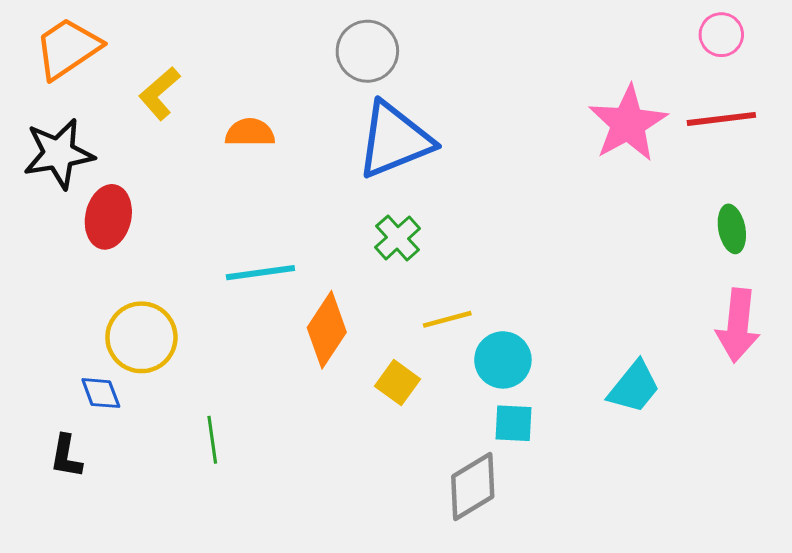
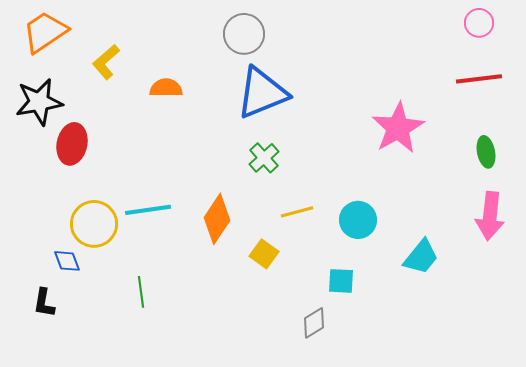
pink star: (628, 123) -> (398, 128), moved
cyan line: (260, 273) -> (148, 210), moved
cyan circle: (503, 360) -> (358, 220), moved
gray diamond: (473, 486) -> (314, 323), size x0.7

